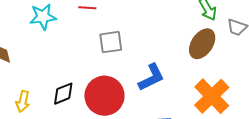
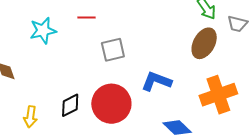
blue L-shape: (151, 77) -> (156, 81), turned -128
orange cross: (212, 96) -> (218, 95), turned 30

